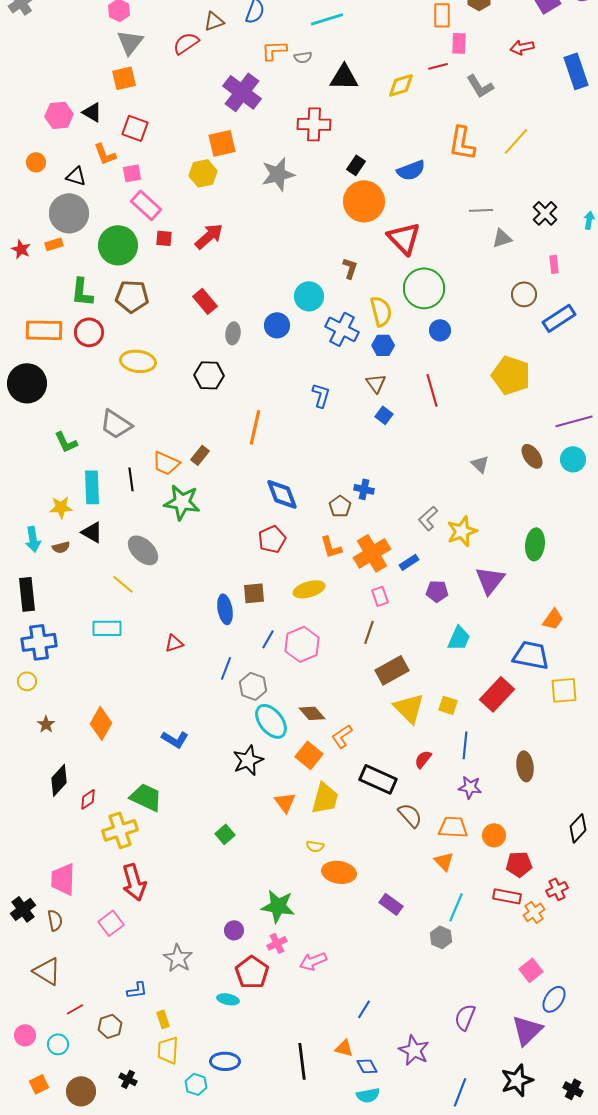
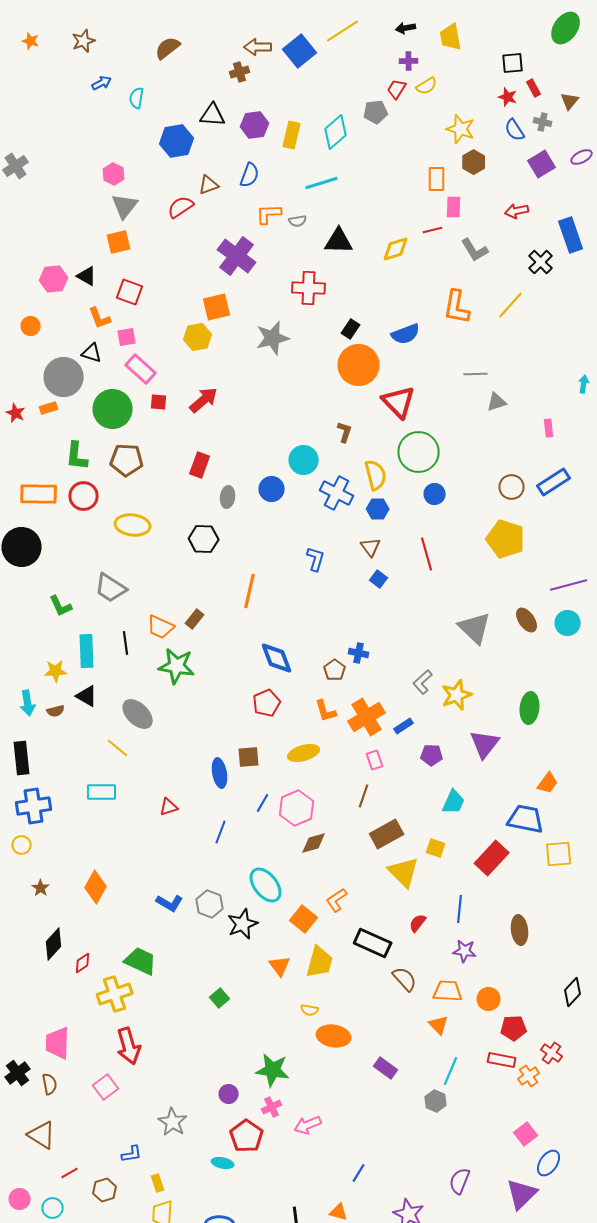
black triangle: (76, 176) -> (92, 353), moved
black cross: (545, 213) -> (541, 262), moved
brown circle: (524, 294) -> (512, 487), moved
red rectangle: (205, 301) -> (200, 465), turned 60
gray triangle: (480, 464) -> (475, 628), size x1.8
gray hexagon: (253, 686) -> (210, 904), moved
yellow square: (448, 705) -> (436, 848), moved
brown diamond: (312, 713) -> (314, 843), moved, turned -64
red cross: (557, 889) -> (552, 1053), turned -30

